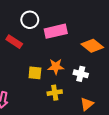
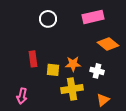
pink rectangle: (56, 31) -> (93, 17), moved
red rectangle: (14, 42) -> (33, 59), moved, turned 49
yellow cross: (55, 93) -> (72, 89), size x1.5

